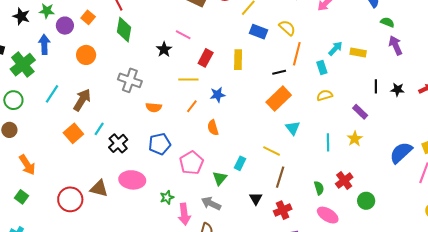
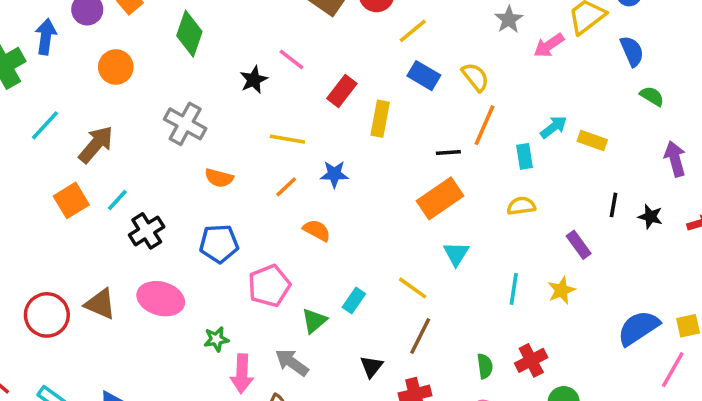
purple arrow: (396, 45) -> (675, 159), moved
red rectangle: (206, 58) -> (342, 91), moved
orange semicircle: (213, 128) -> (317, 230), turned 126

